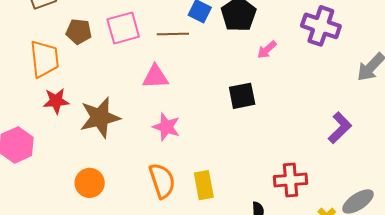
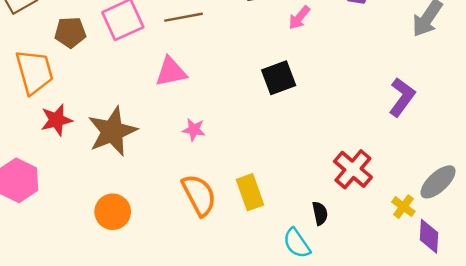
pink star: (166, 127) -> (194, 130), size x0.7
red cross: (291, 180) -> (353, 169), turned -36

